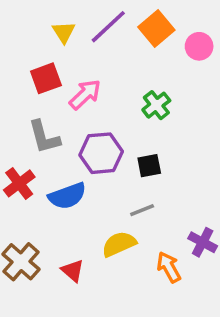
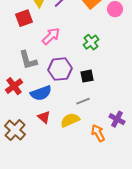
red square: (46, 78) -> (24, 18), moved
red triangle: (73, 271) -> (44, 117), moved

